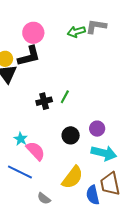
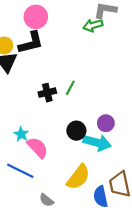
green arrow: (76, 32) -> (93, 25), moved
cyan arrow: (104, 153) -> (97, 143), moved

